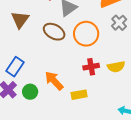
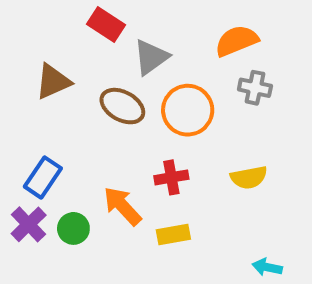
brown triangle: (20, 20) -> (53, 82), turned 30
gray cross: (119, 23) -> (255, 88), turned -35
red cross: (91, 67) -> (171, 177), moved

